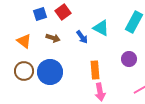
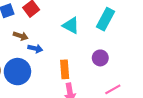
blue arrow: (82, 37) -> (35, 48), moved, turned -40

